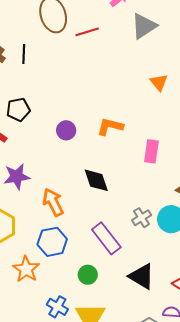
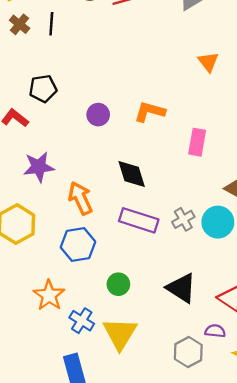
purple rectangle: (106, 238) -> (139, 220), moved, turned -36
orange star: (26, 269) -> (49, 295), moved

